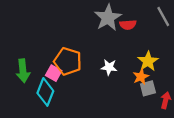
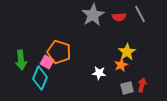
red semicircle: (128, 25) -> (119, 17), moved
white star: (109, 67) -> (99, 73), moved
gray square: (148, 88) -> (127, 88), moved

